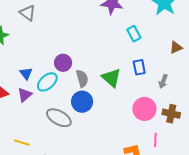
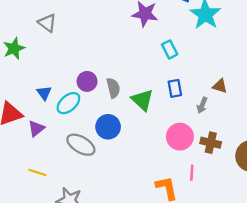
brown triangle: (176, 47) -> (220, 86), moved, turned 40
gray semicircle: (82, 78) -> (113, 88), moved
purple triangle: (25, 95) -> (36, 129), moved

